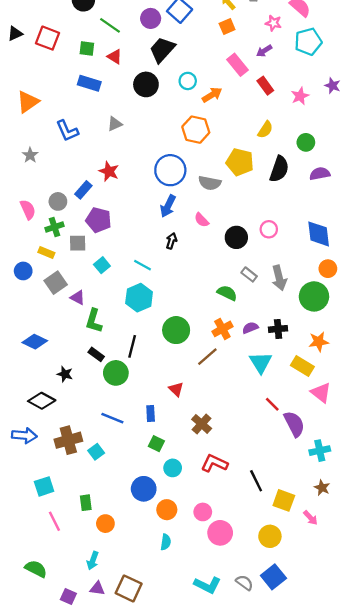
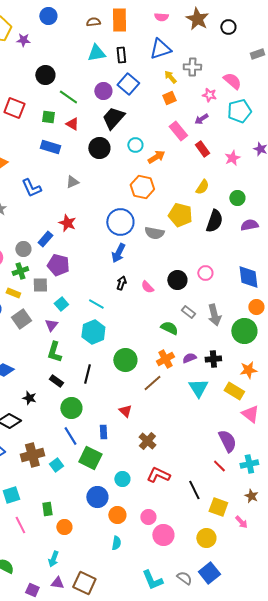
pink semicircle: (202, 220) -> (147, 287), moved
purple triangle: (78, 298) -> (51, 325), moved, turned 40
green circle: (116, 373) -> (71, 408), moved
red line: (272, 404) -> (219, 466), moved
blue line: (112, 418) -> (70, 436), turned 36
green square: (156, 444) -> (90, 458), moved, size x1.6
cyan L-shape: (207, 585) -> (152, 580), turned 40

